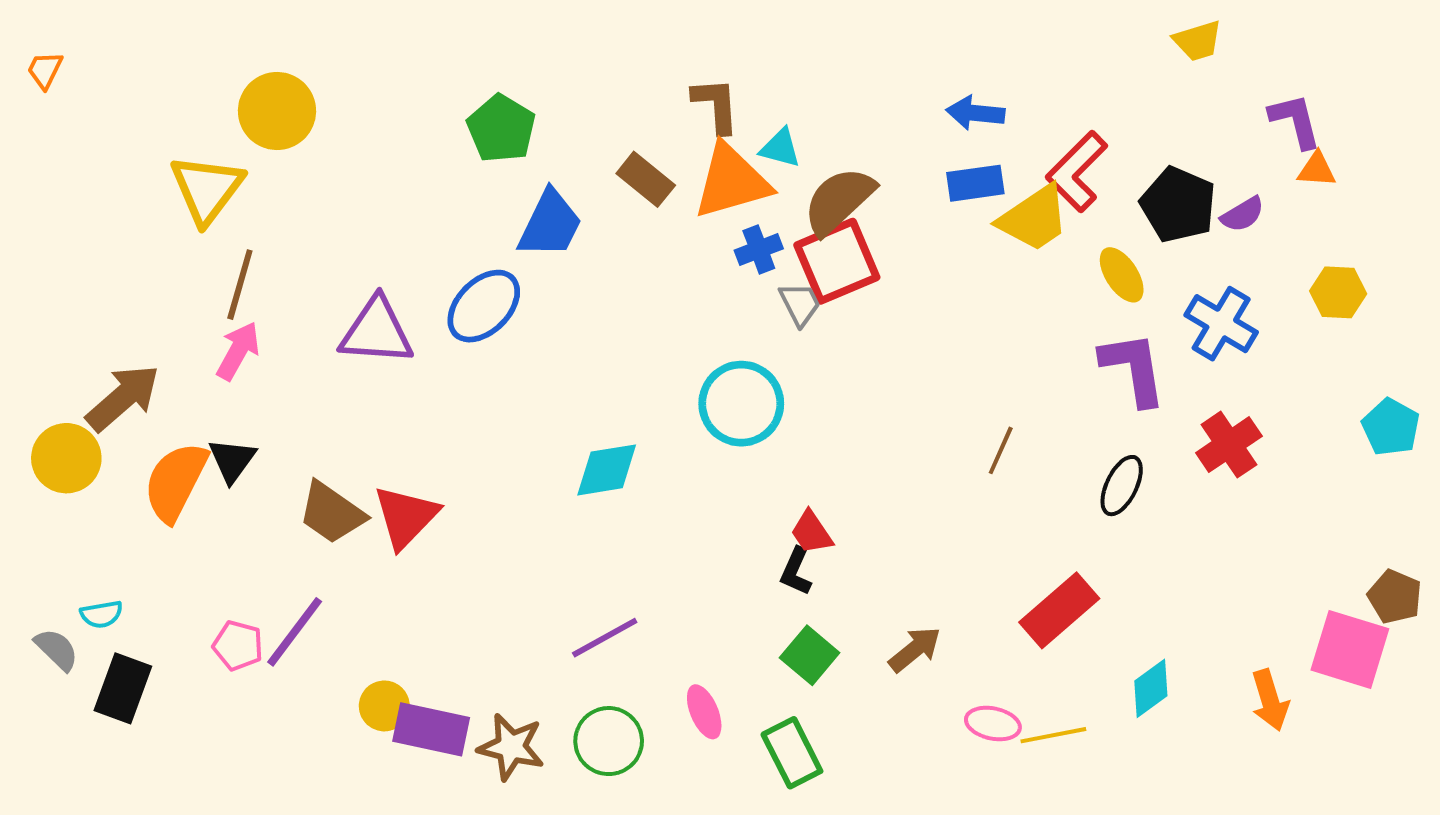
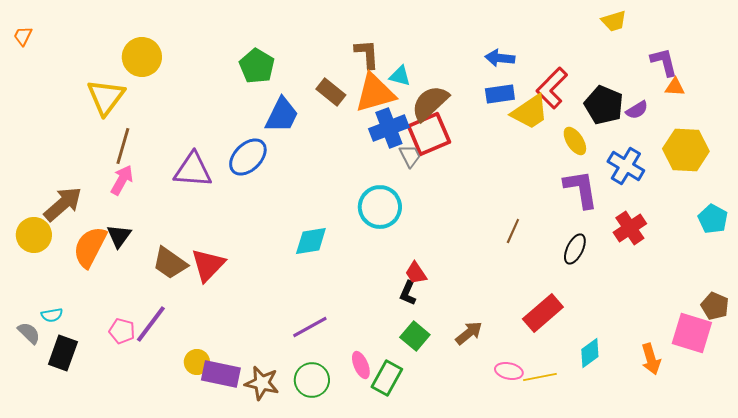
blue cross: (759, 249) -> (389, 128), size x1.6
yellow hexagon: (1338, 292) -> (686, 150), size x1.6
green rectangle: (792, 753) -> (387, 378), moved, turned 56

